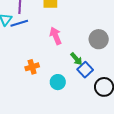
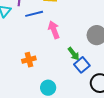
blue line: (19, 23) -> (34, 14), moved
cyan circle: (58, 82) -> (48, 88), moved

